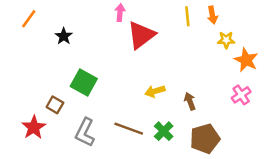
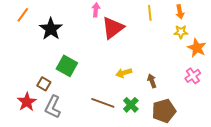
orange arrow: (212, 15) -> (180, 12), moved
black star: (64, 36) -> (51, 29), size x1.6
gray L-shape: (85, 132) -> (53, 107), moved

